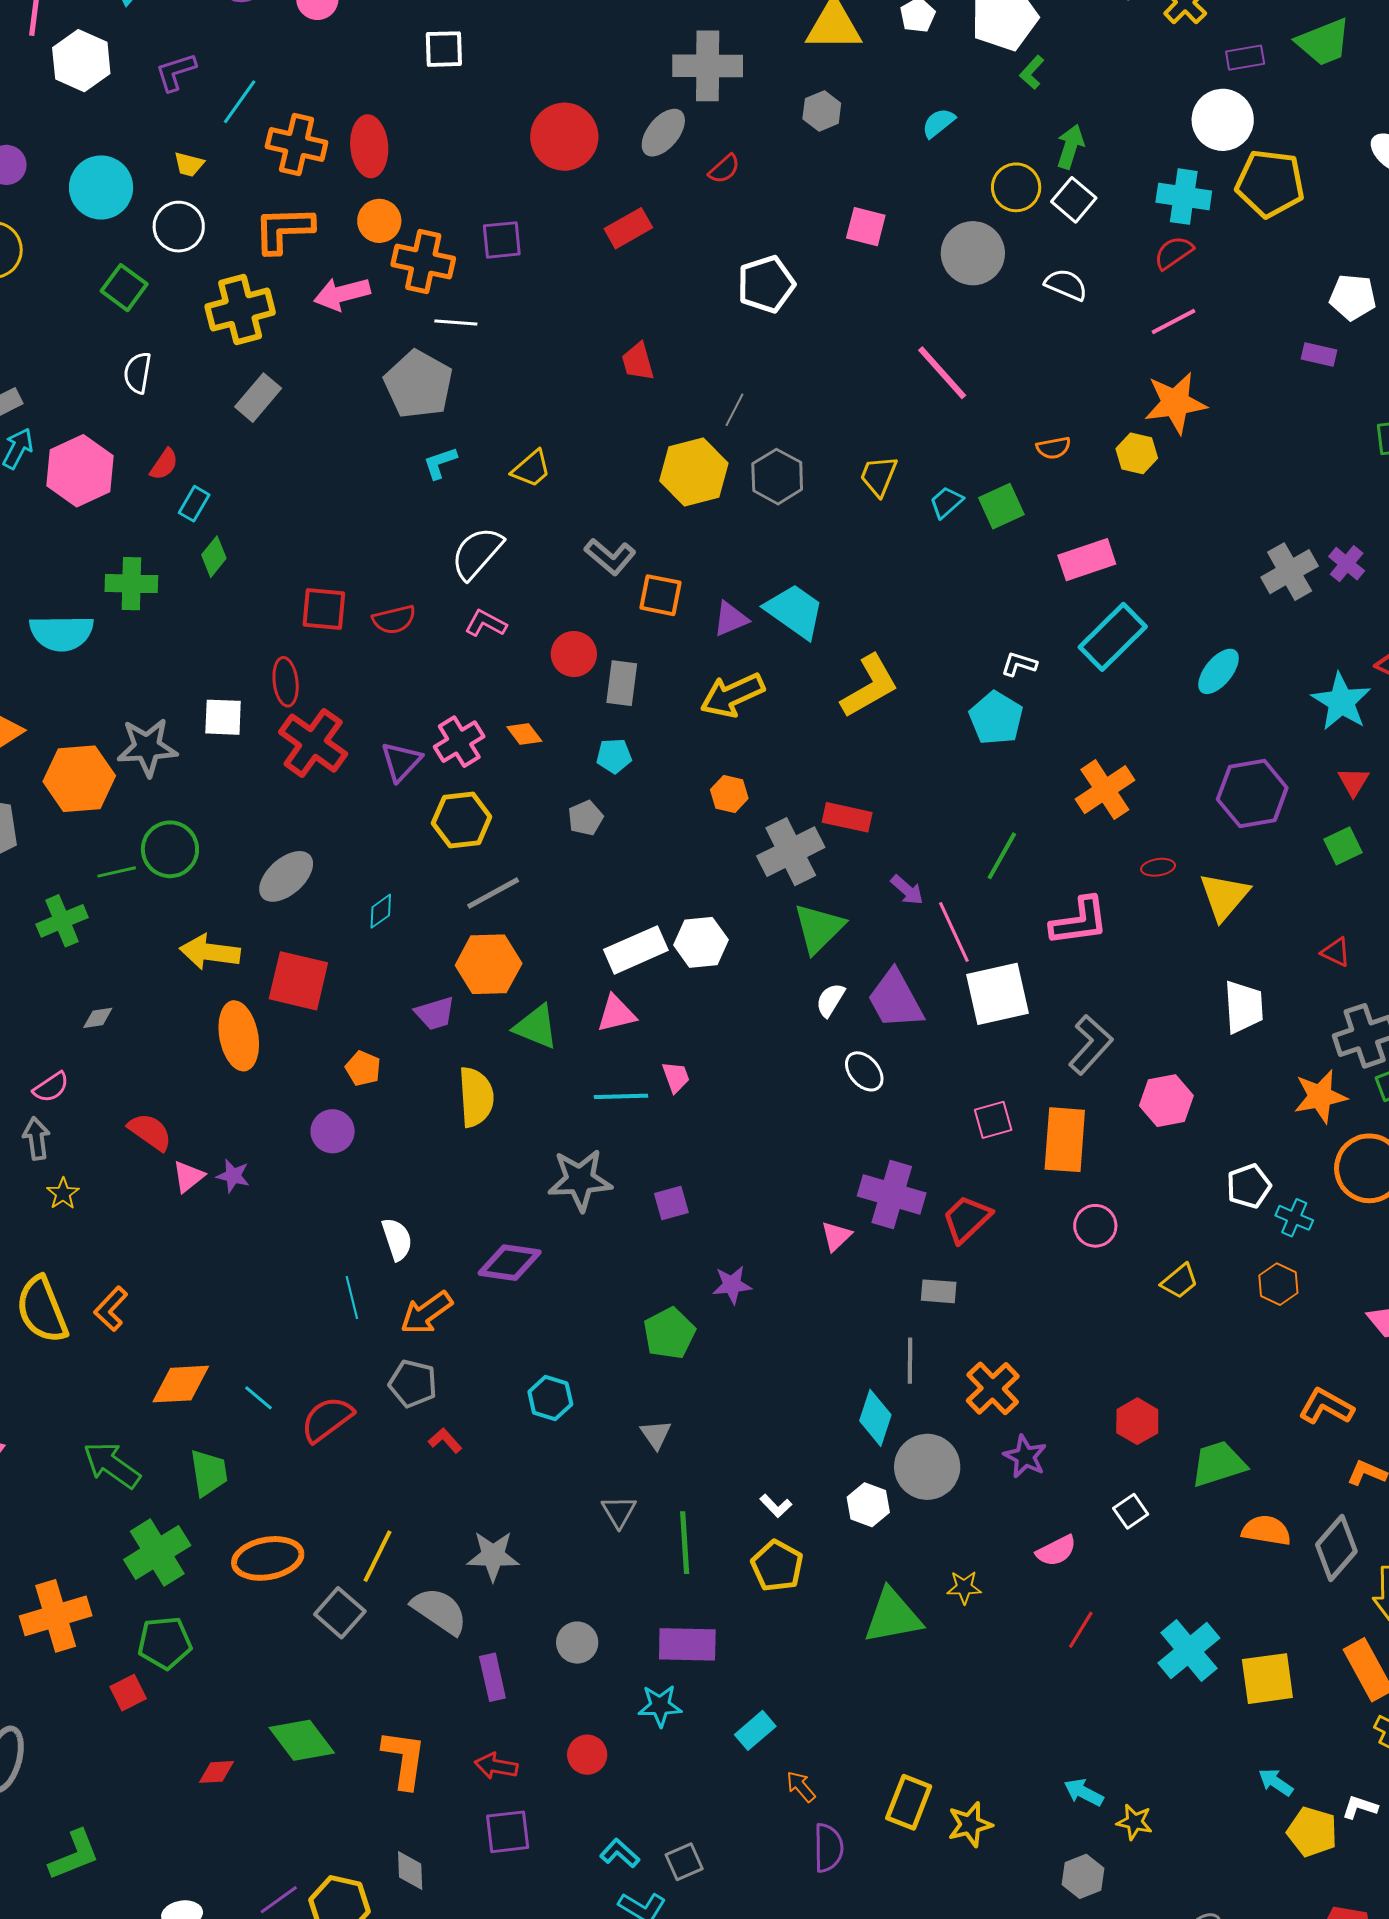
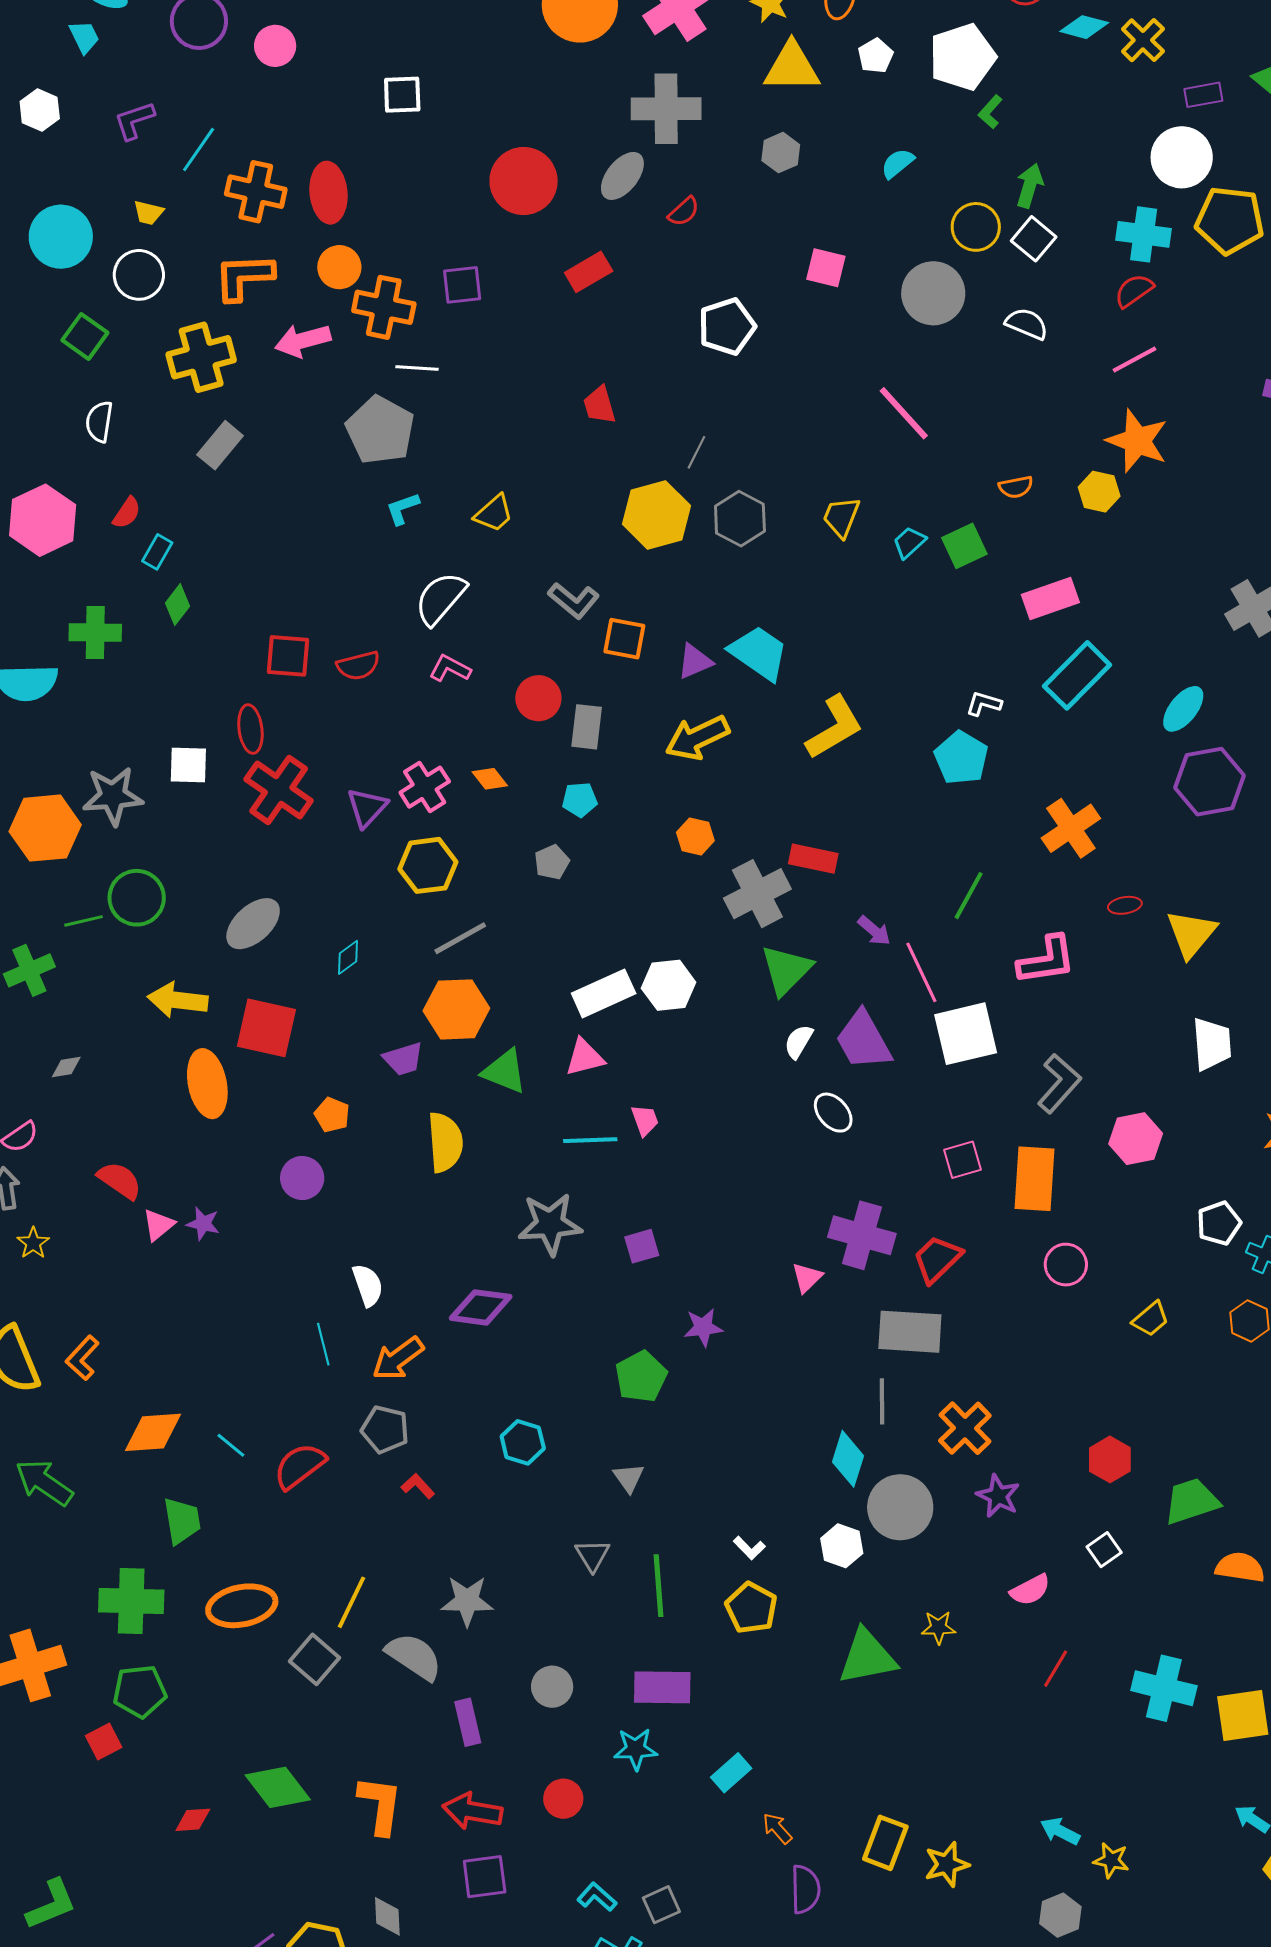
white hexagon: (81, 61) -> (40, 110), size x0.7
orange star: (1175, 403) -> (1137, 441), turned 30
purple hexagon: (1252, 793) -> (1210, 782), moved
gray rectangle: (939, 1291) -> (910, 1332), size x1.8
green arrow: (112, 1465) -> (44, 1482), moved
green cross: (157, 1552) -> (131, 1601), turned 34
cyan cross: (1189, 1650) -> (1164, 1688), turned -36
red arrow: (496, 1766) -> (472, 1811), size x1.4

